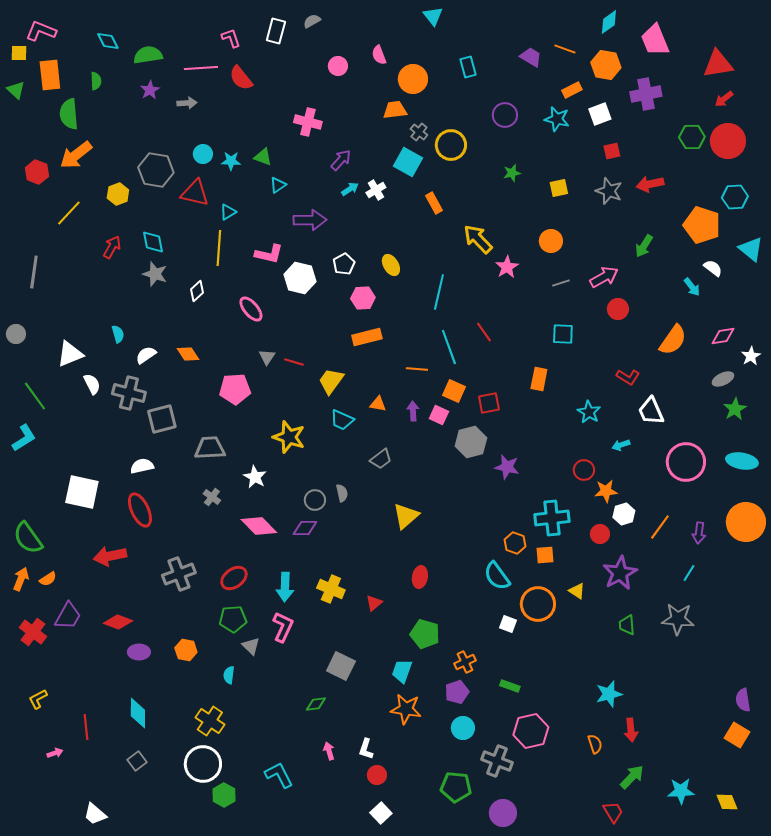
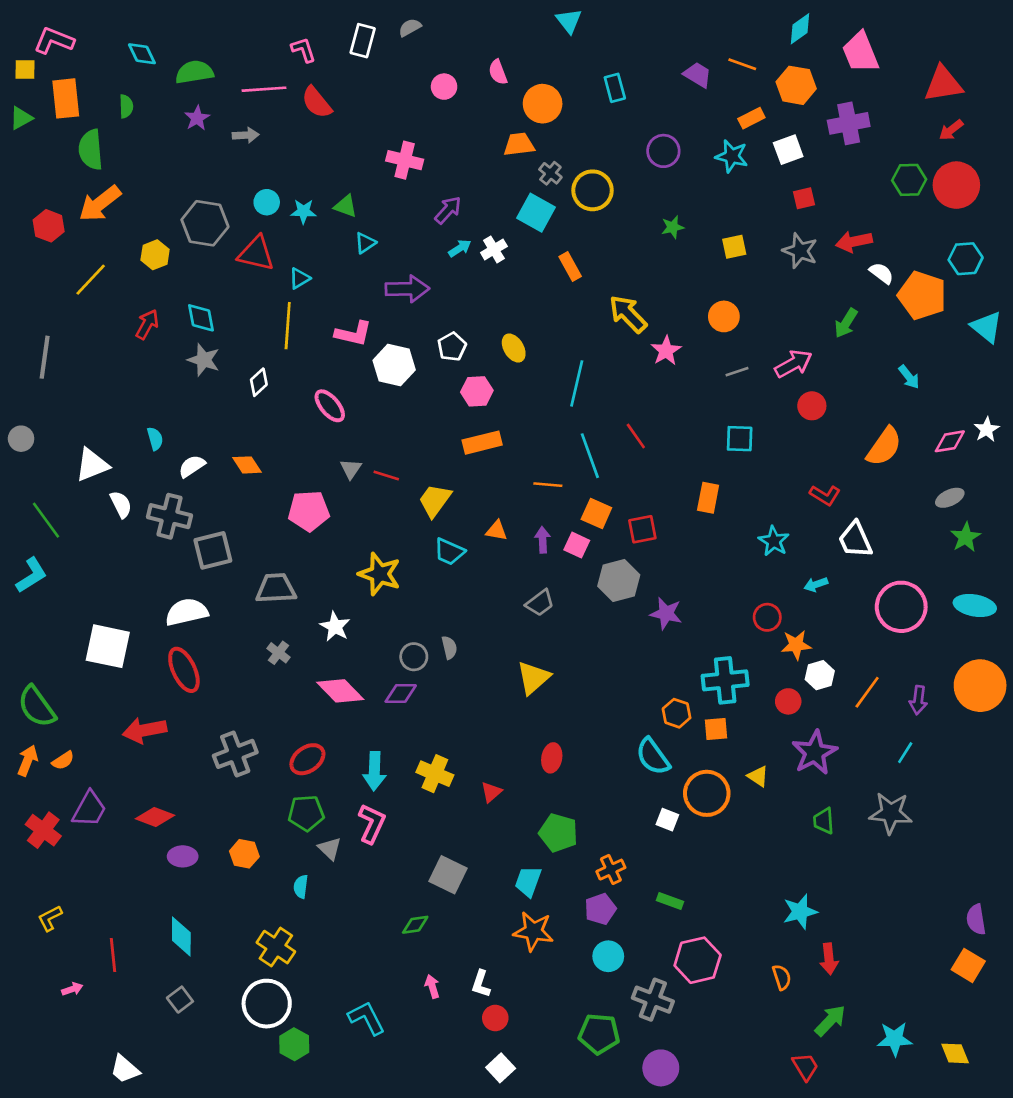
green triangle: (16, 90) -> (21, 118), turned 48
white semicircle: (713, 268) -> (881, 273), moved
white star: (751, 356) -> (987, 429), moved
gray trapezoid: (381, 459) -> (540, 603), moved
white semicircle: (142, 466) -> (187, 612), size x1.4

